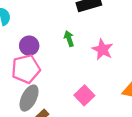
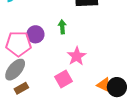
purple circle: (29, 46) -> (35, 34), moved
pink star: (103, 50) -> (77, 56), moved

